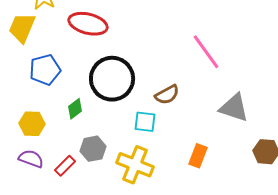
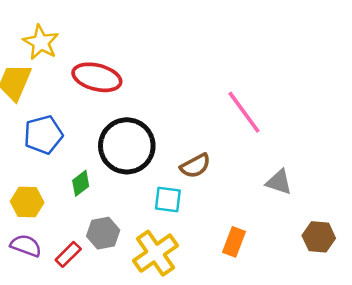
gray triangle: (234, 108) -> (279, 182), size x0.7
yellow cross: (135, 165) -> (155, 253), turned 33

